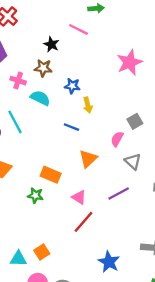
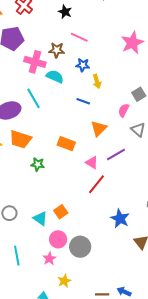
pink line: (79, 29) -> (79, 37), moved
black star: (51, 44) -> (65, 12), moved
pink cross: (18, 81) -> (35, 62), size x1.5
purple line: (119, 194) -> (116, 155), moved
green star: (35, 195) -> (38, 164), moved
cyan triangle: (18, 259) -> (40, 218), turned 35

